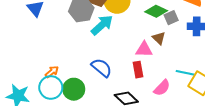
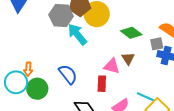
gray square: (171, 18) -> (157, 44), moved
cyan arrow: (102, 25) -> (77, 34), turned -100
orange arrow: (52, 72) -> (28, 69), moved, turned 120

